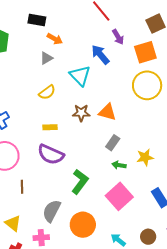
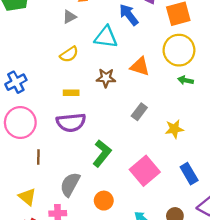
cyan triangle: (80, 76) -> (106, 37), turned -40
orange triangle: (107, 112) -> (140, 66), moved
purple semicircle: (51, 154) -> (71, 123), turned -32
green arrow: (119, 165) -> (186, 80), moved
orange circle: (83, 225) -> (104, 201), size x0.7

